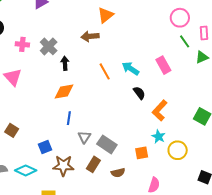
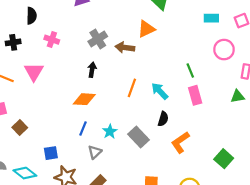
green line: (185, 41) -> (190, 71), moved
gray cross: (49, 46) -> (98, 39), moved
orange line: (105, 71) -> (132, 88), turned 36
black semicircle: (139, 93) -> (163, 119), turned 40
cyan star: (159, 137) -> (110, 131), moved
gray rectangle: (107, 144) -> (139, 137), moved

